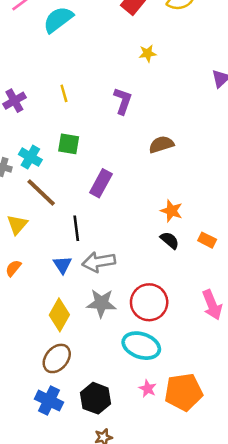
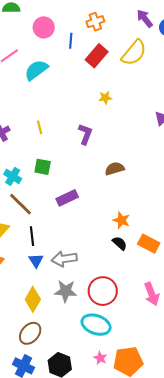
purple rectangle: (101, 183) -> (67, 198), turned 35
black line: (76, 228) -> (32, 236), moved
orange rectangle: (207, 240) -> (149, 244), size x1.5

